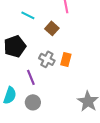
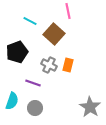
brown square: (52, 28) -> (54, 34), size x1.5
purple line: (31, 77) -> (33, 83), turned -49

